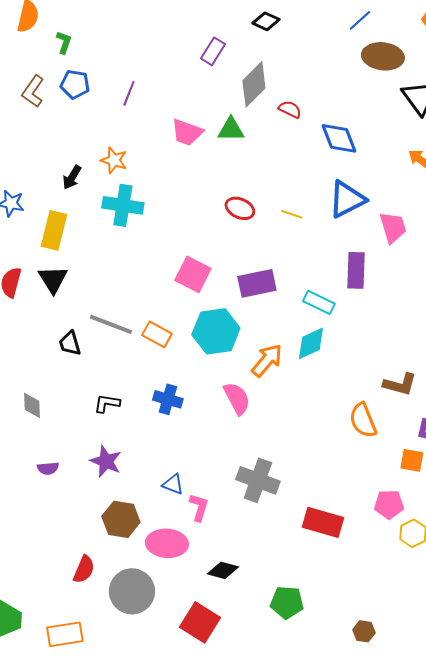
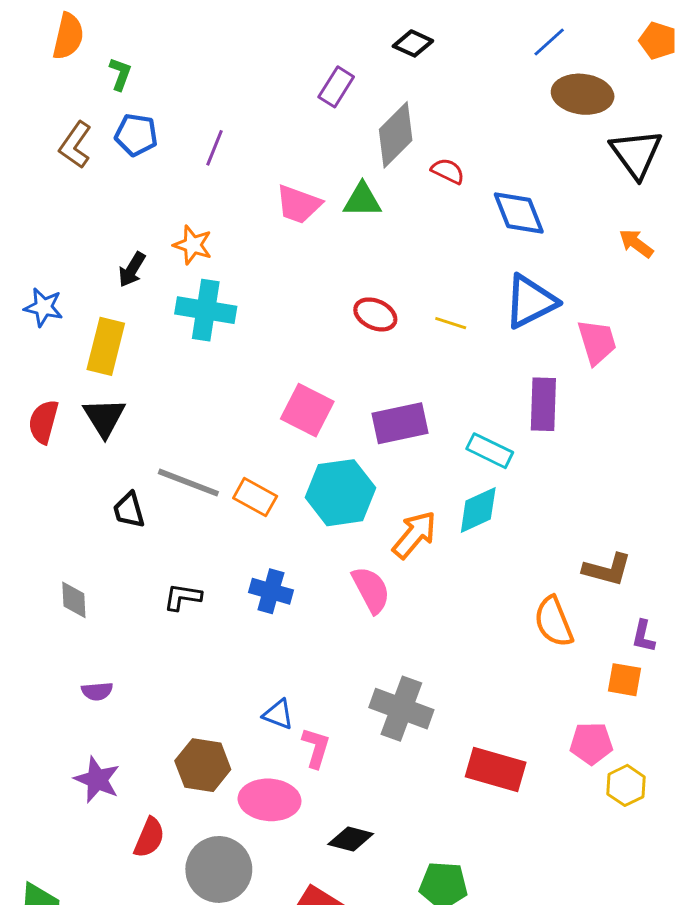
purple star: (106, 461) -> (97, 780), moved

